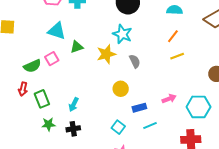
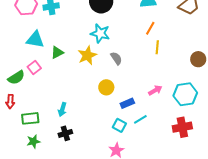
yellow line: (177, 56) -> (157, 47), turned -56
green rectangle: (42, 99) -> (30, 118), moved, turned -66
green star: (48, 124) -> (33, 141), moved
cyan square: (118, 127) -> (119, 125), moved

